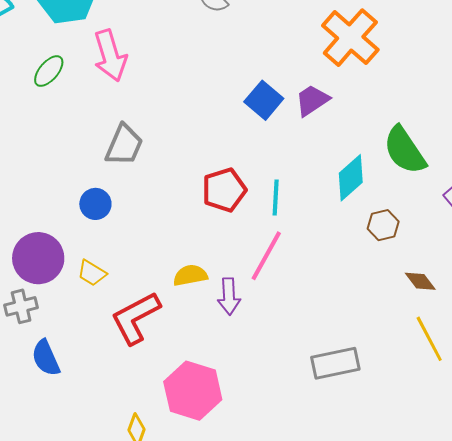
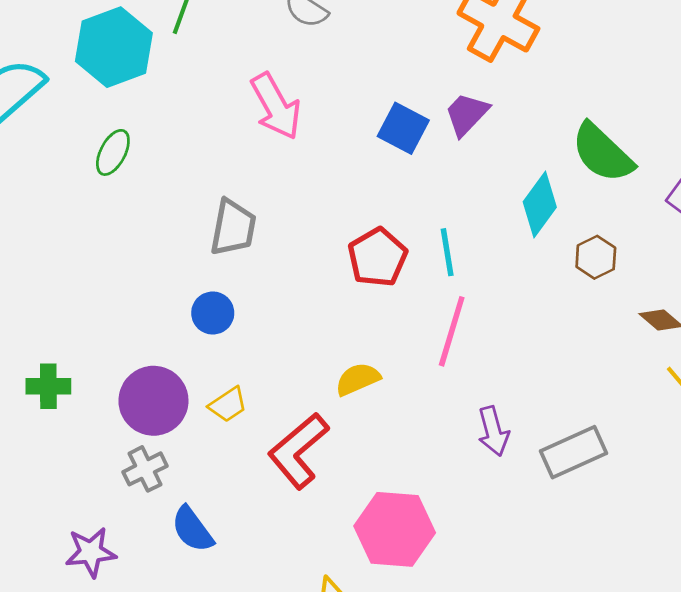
pink arrow: (110, 56) -> (276, 106), moved
yellow trapezoid: (92, 273) -> (228, 405), turned -52
purple arrow: (229, 296) -> (493, 431), moved

